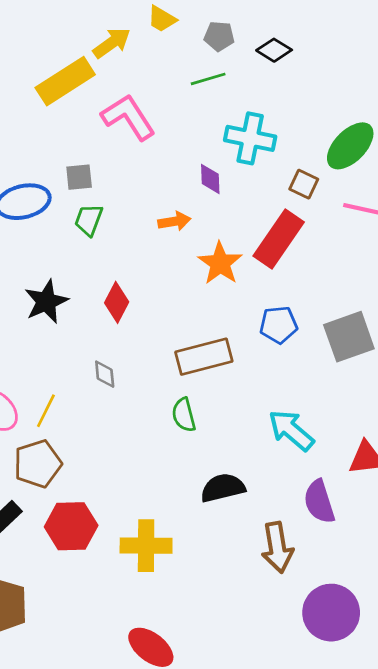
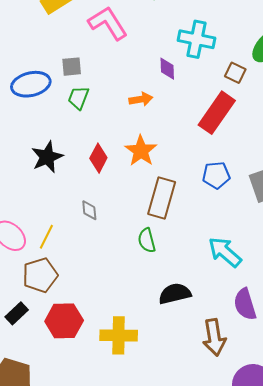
orange star: (220, 263) -> (141, 151), moved
brown rectangle: (204, 357) -> (162, 198), turned -60

